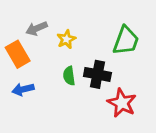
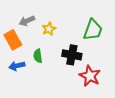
green semicircle: (69, 76) -> (38, 56), moved

